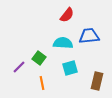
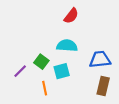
blue trapezoid: (89, 36) -> (100, 59), moved
cyan square: (70, 68) -> (62, 71), moved

